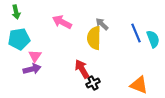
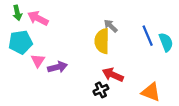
pink arrow: (62, 22) -> (38, 18), moved
purple arrow: (32, 69) -> (57, 67), moved
red arrow: (82, 69) -> (113, 75), moved, turned -36

